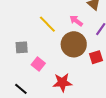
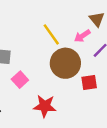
pink arrow: (76, 21) -> (82, 36), moved, turned -80
yellow line: (47, 24) -> (51, 34), moved

